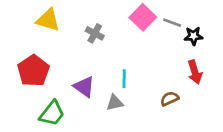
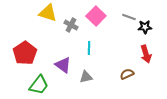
pink square: (143, 17) -> (96, 16), moved
yellow triangle: (48, 20) -> (48, 13), moved
cyan line: (124, 79) -> (89, 48), moved

